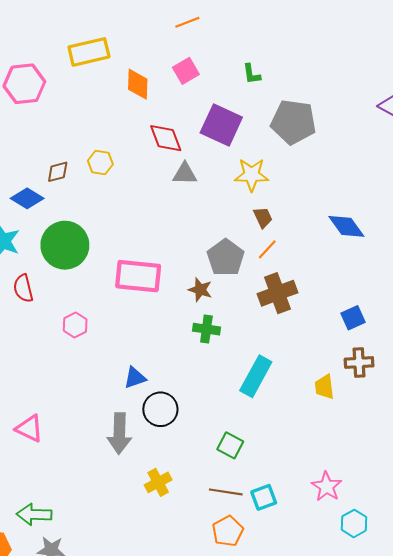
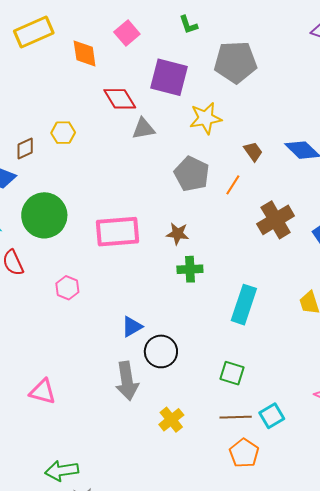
brown trapezoid: (263, 217) -> (253, 151), moved
gray pentagon: (226, 258) -> (192, 174), moved
brown cross: (277, 293) -> (276, 220), moved

